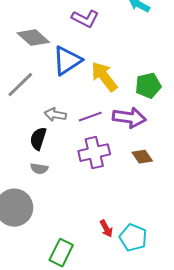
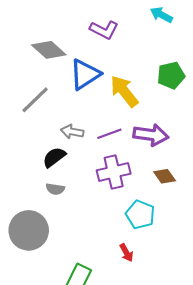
green pentagon: (148, 86) -> (171, 75), moved
black semicircle: (38, 139) -> (54, 157), turned 35
cyan pentagon: (133, 238) -> (140, 214), moved

